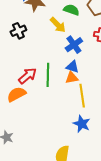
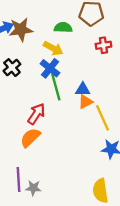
blue cross: (74, 45) -> (50, 68), moved
green line: (48, 75) -> (56, 87), moved

